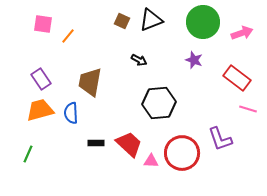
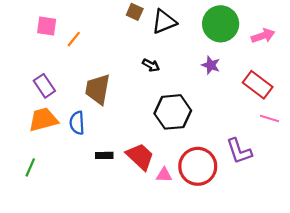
brown square: (122, 21) -> (135, 12), moved

